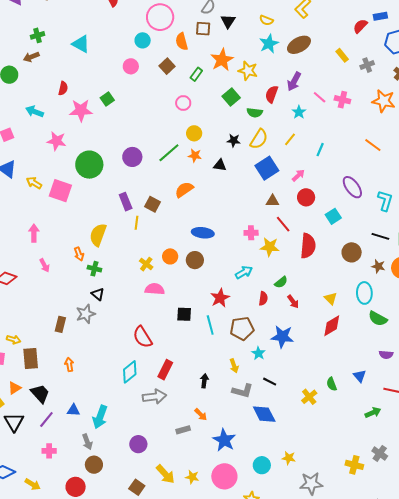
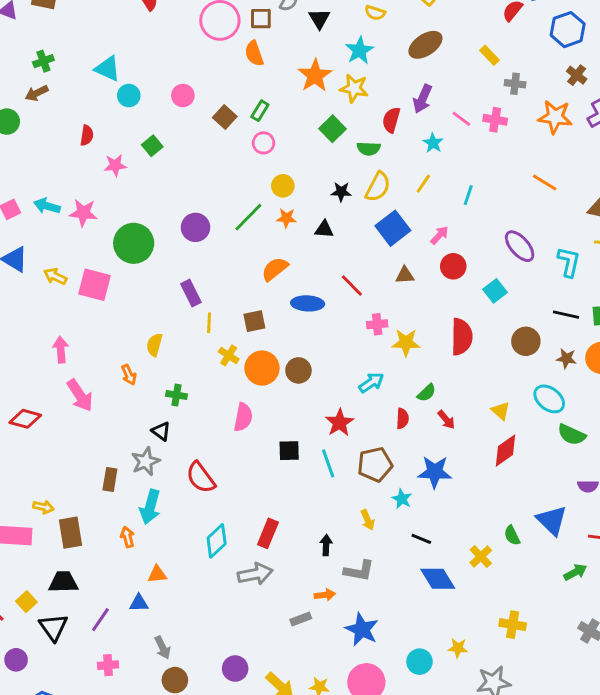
brown square: (203, 29) -> (261, 19), moved
cyan circle: (143, 40) -> (129, 96), moved
cyan star: (269, 44) -> (359, 50), moved
gray cross: (367, 65) -> (515, 84), moved, turned 32
brown square: (167, 66) -> (225, 117), moved
green rectangle: (196, 74) -> (260, 111), moved
pink star: (81, 110) -> (115, 165), size x0.7
cyan arrow: (35, 112) -> (47, 206), moved
brown square: (152, 204) -> (254, 321), moved, turned -35
red line: (283, 224) -> (352, 286), moved
blue ellipse: (203, 233) -> (308, 303), moved
yellow semicircle: (98, 235) -> (154, 345), size x0.7
orange circle: (170, 256) -> (262, 368), size x1.5
yellow cross: (146, 264) -> (229, 355), moved
pink arrow: (44, 265) -> (80, 395), size x1.6
green cross: (94, 269) -> (176, 395), moved
pink semicircle: (155, 289) -> (243, 417), turned 102
cyan ellipse: (364, 293) -> (549, 399), turned -45
red semicircle: (143, 337) -> (201, 478), moved
blue triangle: (360, 376) -> (552, 520), size x1.6
orange triangle: (15, 388) -> (157, 574), moved, turned 32
gray L-shape: (242, 391) -> (359, 571), moved
black trapezoid: (40, 394) -> (63, 582), moved, turned -45
blue diamond: (264, 414) -> (438, 579), moved
orange arrow: (201, 415) -> (325, 595), turned -48
cyan arrow: (100, 417) -> (150, 507), moved
purple circle: (138, 444) -> (235, 668), moved
yellow cross: (354, 465) -> (513, 625), moved

